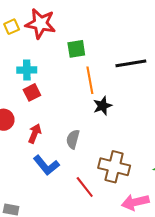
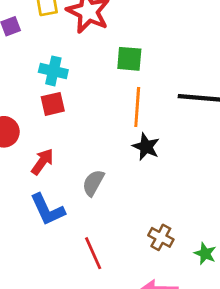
black star: (103, 106) -> (146, 147), turned 30
brown cross: (114, 167) -> (161, 237), moved, size x0.6

